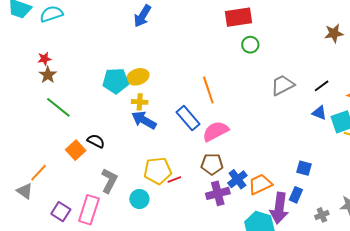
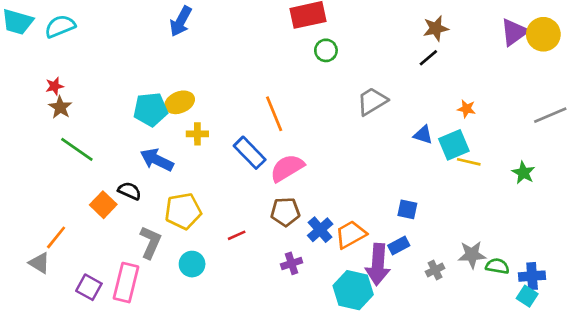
black line: (322, 86) -> (428, 58), moved
yellow cross: (140, 102) -> (197, 134), moved
blue arrow: (144, 120) -> (157, 160), moved
yellow pentagon: (158, 171) -> (183, 211), moved
purple cross: (218, 193) -> (292, 263), moved, size x0.7
blue rectangle: (296, 195) -> (399, 245), turned 42

